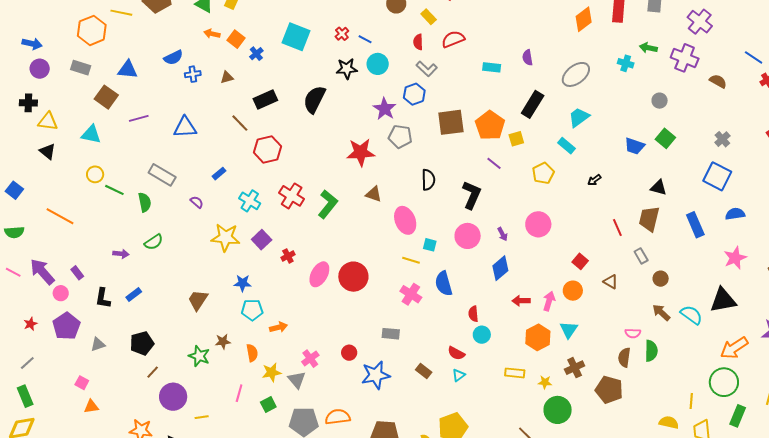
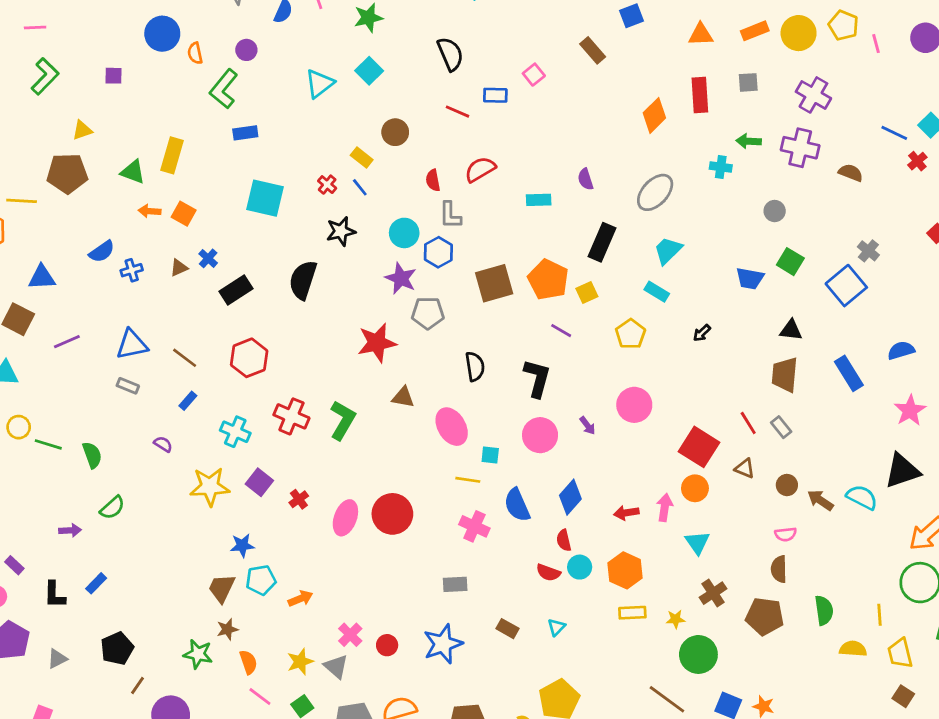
yellow rectangle: (429, 17) -> (362, 158), moved
blue line: (365, 39) -> (360, 187), turned 32
blue cross: (256, 54) -> (208, 258), moved
cyan circle: (378, 64) -> (404, 233), moved
gray L-shape: (427, 69) -> (450, 215), turned 55
brown line: (240, 123) -> (185, 358), moved
gray rectangle: (162, 175) -> (128, 386), moved, size x0.6
blue square: (717, 176) -> (846, 286), moved, turned 32
red line: (617, 228) -> (748, 423), moved
red square: (580, 261) -> (699, 447), size x1.8
blue diamond: (500, 268) -> (570, 497), moved
brown circle: (661, 279) -> (787, 485), moved
brown trapezoid: (198, 300) -> (222, 588), moved
orange hexagon: (538, 337) -> (625, 570), moved
green semicircle: (651, 351) -> (824, 610), moved
orange semicircle: (252, 353) -> (248, 662), moved
red circle: (349, 353) -> (387, 645), moved
red semicircle: (456, 353) -> (548, 572), moved
pink line: (239, 393) -> (260, 697), turned -60

